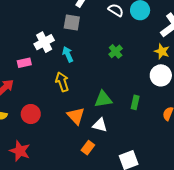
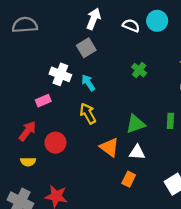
gray square: (72, 23) -> (86, 48), turned -30
white cross: (44, 42) -> (60, 74), turned -30
red circle: (31, 114) -> (55, 143), moved

